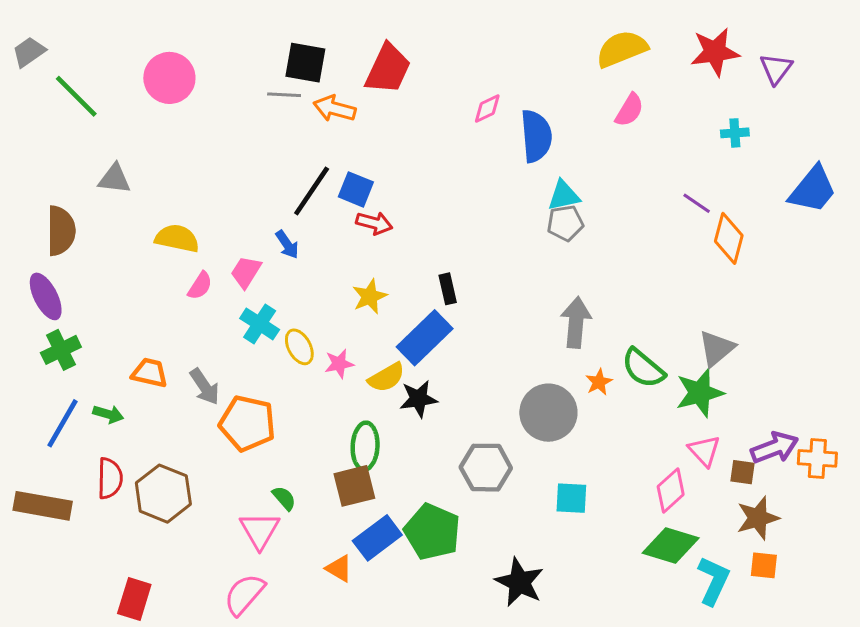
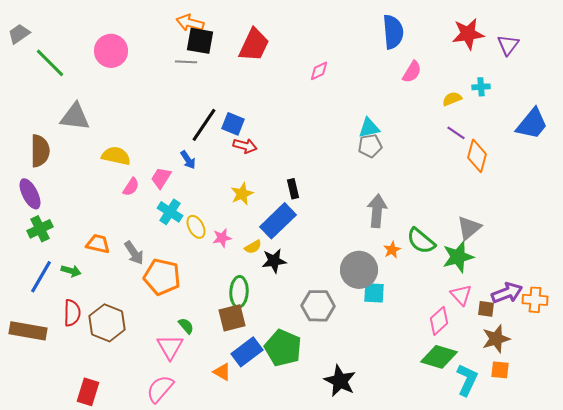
yellow semicircle: (622, 49) -> (452, 99), moved, size x0.6
orange arrow: (334, 108) -> (190, 23), moved
blue semicircle: (536, 136) -> (393, 32), moved
gray triangle: (114, 179) -> (75, 117), size x1.4
yellow semicircle: (386, 377) -> (253, 247), size x0.7
cyan square: (571, 498) -> (374, 293), moved

